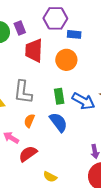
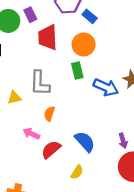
blue rectangle: (74, 34) -> (90, 16), turned 40
green rectangle: (59, 96) -> (77, 70), moved
blue semicircle: (58, 122) -> (85, 142), moved
yellow semicircle: (50, 177) -> (77, 172), turned -80

